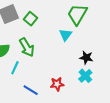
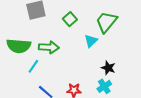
green square: (31, 19) -> (70, 19), moved
green arrow: (27, 47) -> (49, 47), turned -66

